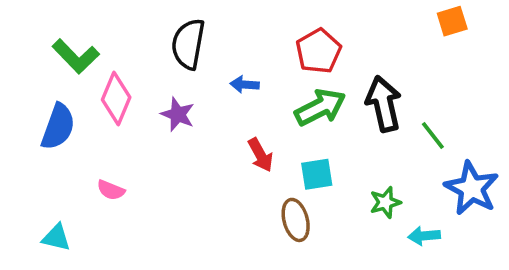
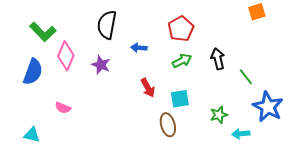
black arrow: (384, 104) -> (218, 59), size x0.7
green arrow: (320, 107) -> (182, 61), size x0.7

